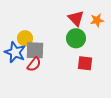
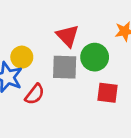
red triangle: (76, 18) -> (67, 36), moved
gray square: (35, 50) -> (65, 67), moved

